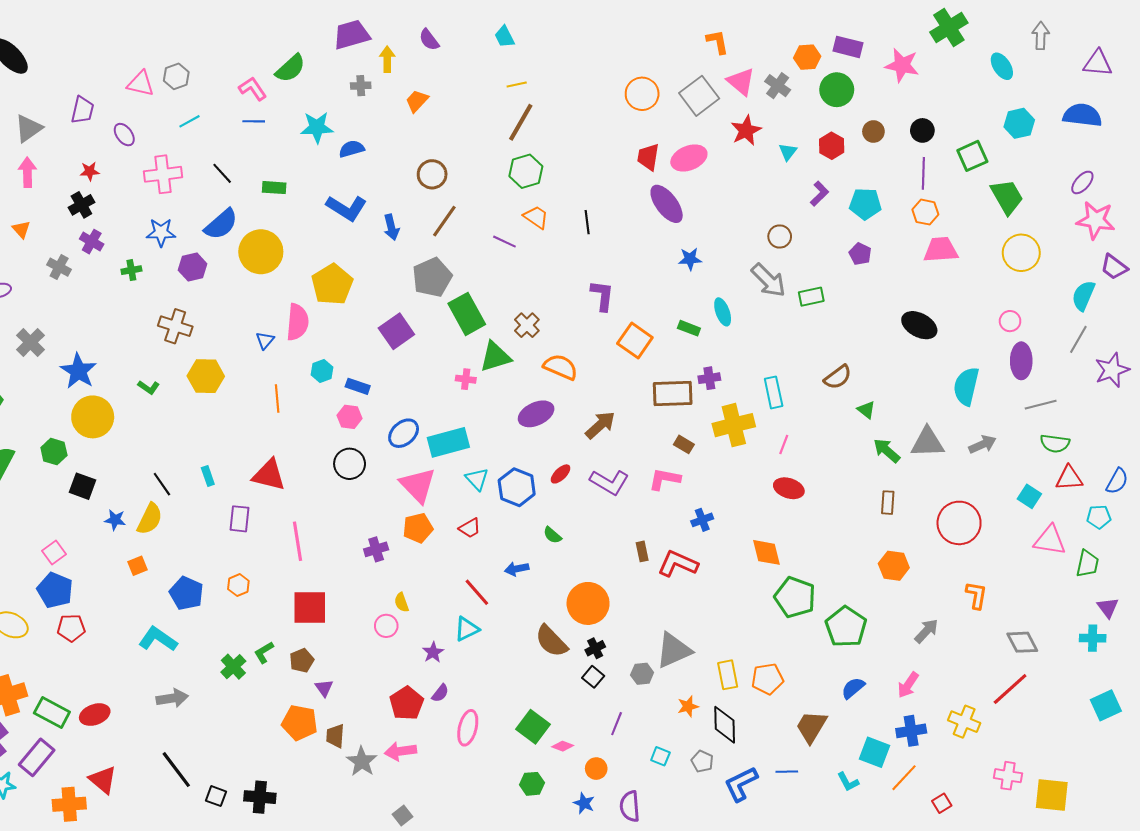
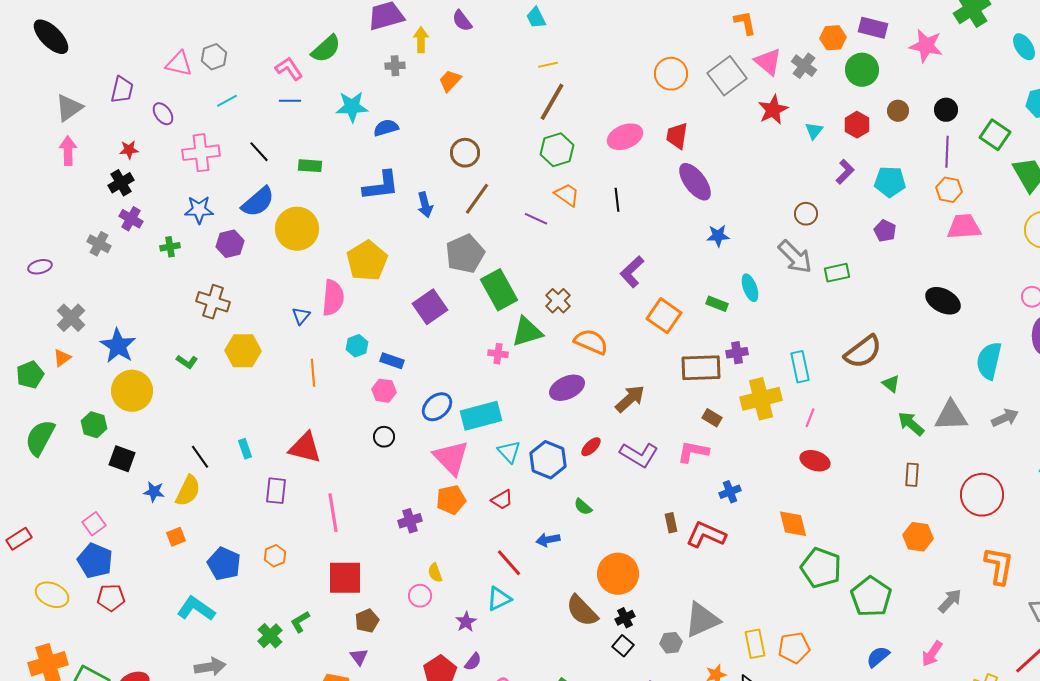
green square: (972, 156) -> (995, 135), turned -32
pink ellipse: (689, 158) -> (625, 137), moved
blue L-shape: (346, 208) -> (381, 186), turned -39
orange triangle: (21, 229) -> (62, 358), moved, turned 36
purple L-shape: (602, 296) -> (632, 272), turned -140
brown semicircle: (838, 377) -> (863, 352), size x1.4
black circle: (350, 464) -> (384, 437), size x0.7
orange L-shape: (976, 595) -> (999, 566), size x1.4
brown pentagon: (302, 661) -> (367, 621), moved

